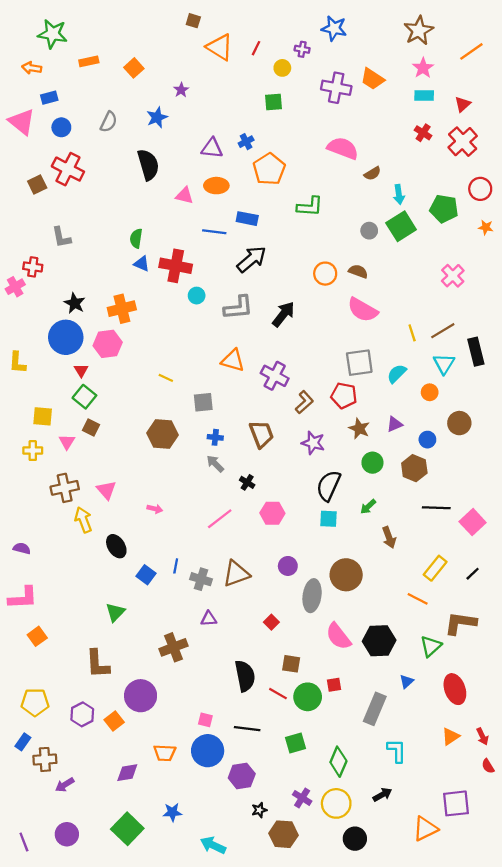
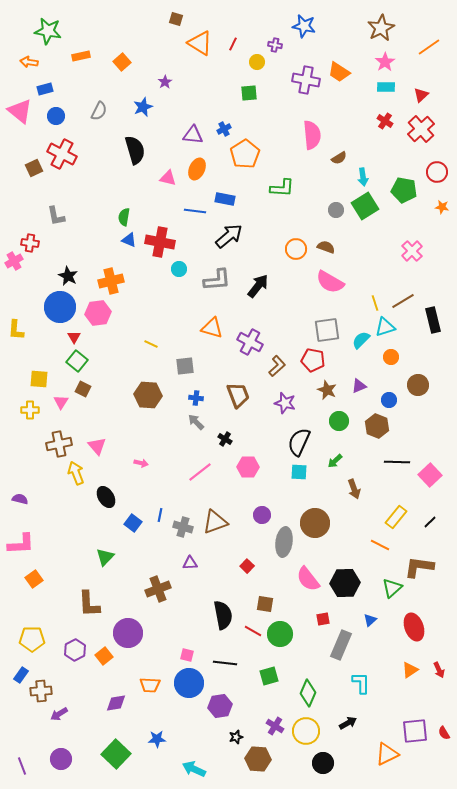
pink semicircle: (343, 148) -> (312, 135), turned 64
orange ellipse: (216, 186) -> (197, 169), turned -65
cyan triangle: (444, 364) -> (385, 327), moved, turned 40
red square: (334, 685) -> (323, 619), moved
red semicircle: (488, 766) -> (444, 733), moved

